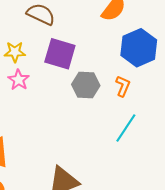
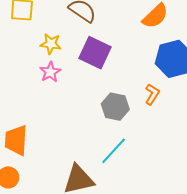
gray hexagon: (86, 85) -> (115, 107), moved
cyan line: (126, 128) -> (114, 151), moved

